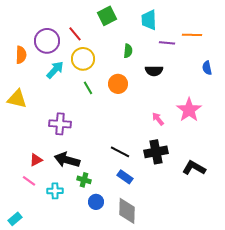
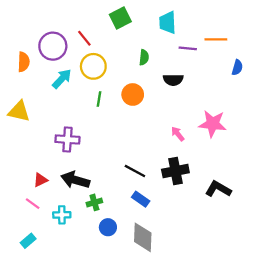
blue semicircle: (207, 68) -> (237, 67), moved, turned -152
green line: (88, 88) -> (99, 99), turned 40
pink star: (189, 110) -> (213, 124), turned -30
green cross: (84, 180) -> (94, 202), turned -32
cyan rectangle: (15, 219) -> (28, 241), moved

